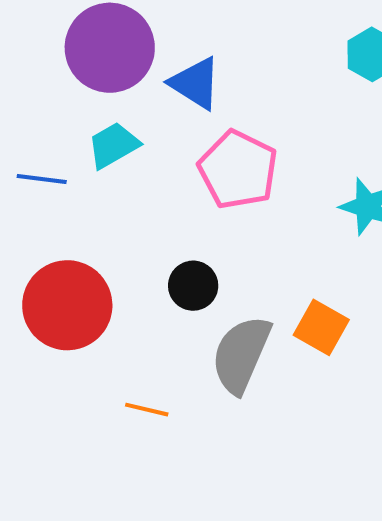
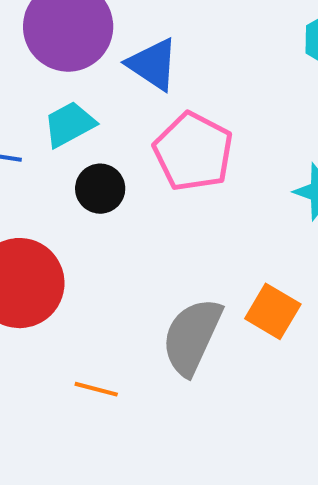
black circle: (193, 286) -> (100, 189), moved

